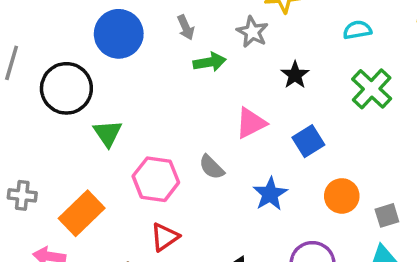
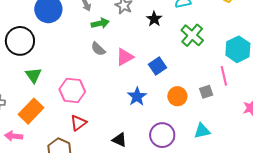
black star: (295, 75) -> (154, 19), moved
green triangle: (108, 133) -> (33, 75), moved
gray semicircle: (212, 167) -> (98, 49), moved
gray square: (387, 215) -> (206, 92), moved

